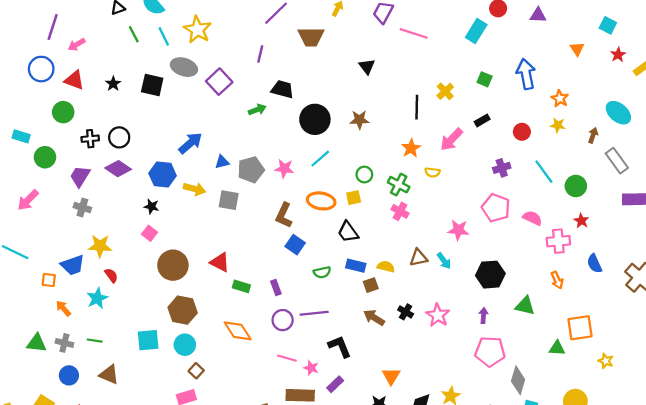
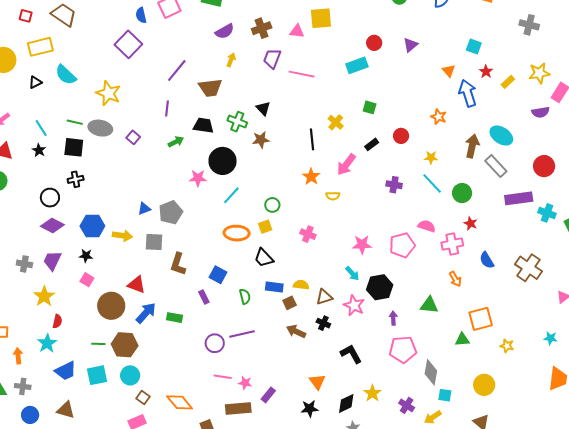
purple triangle: (538, 15) -> (410, 45), turned -35
cyan rectangle: (476, 31) -> (357, 65), turned 45
green line: (134, 34) -> (75, 122), moved, turned -42
cyan line: (164, 36) -> (41, 128), moved
blue arrow: (526, 74) -> (468, 93), moved
purple square: (219, 82) -> (133, 137), size x0.6
black trapezoid: (282, 89) -> (203, 125), moved
green arrow: (257, 110) -> (176, 142), moved
cyan ellipse: (618, 113) -> (501, 136), moved
brown star: (359, 120) -> (261, 140), moved
yellow star: (558, 125) -> (431, 157), moved
red circle: (522, 132) -> (401, 136), moved
brown arrow: (593, 135) -> (472, 146), size x1.6
black cross: (90, 139) -> (76, 179), moved
blue arrow: (190, 143) -> (146, 313), moved
purple cross: (502, 168) -> (394, 185), turned 35
pink star: (284, 169) -> (198, 178), moved
purple trapezoid: (80, 176) -> (52, 261), moved
green cross: (399, 185) -> (237, 122), moved
pink pentagon: (496, 208) -> (402, 245), moved, turned -30
brown L-shape: (284, 215) -> (178, 264), moved
yellow star: (100, 246) -> (44, 296), turned -30
brown triangle: (418, 258) -> (324, 297), moved
red triangle: (220, 262) -> (137, 285), moved
blue trapezoid: (73, 265) -> (66, 371), moved
green semicircle: (322, 272) -> (245, 297), turned -84
red semicircle: (111, 275) -> (57, 321), turned 56
black hexagon: (490, 275) -> (380, 287), moved
purple rectangle: (276, 288) -> (204, 297), moved
orange arrow: (63, 308) -> (18, 356), turned 42
pink star: (438, 315) -> (354, 305), moved
orange diamond: (238, 331) -> (180, 402), moved
green line: (95, 341) -> (98, 344), moved
black L-shape: (340, 346) -> (351, 354), moved

